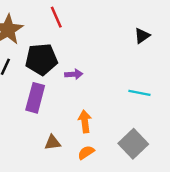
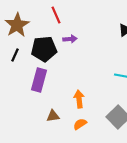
purple arrow: (74, 74) -> (70, 39), moved

